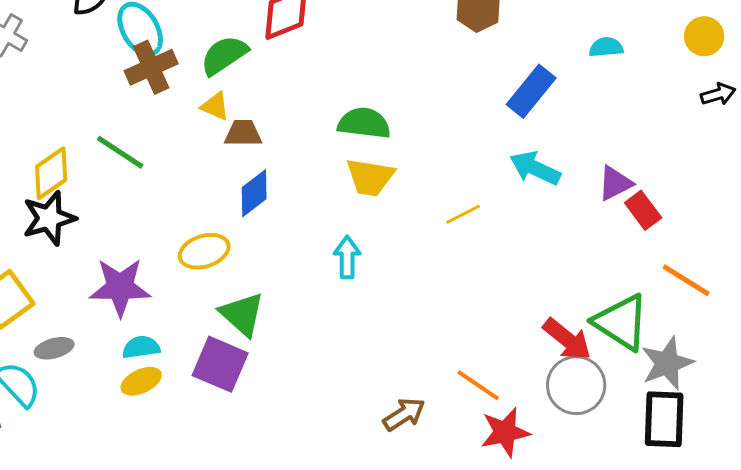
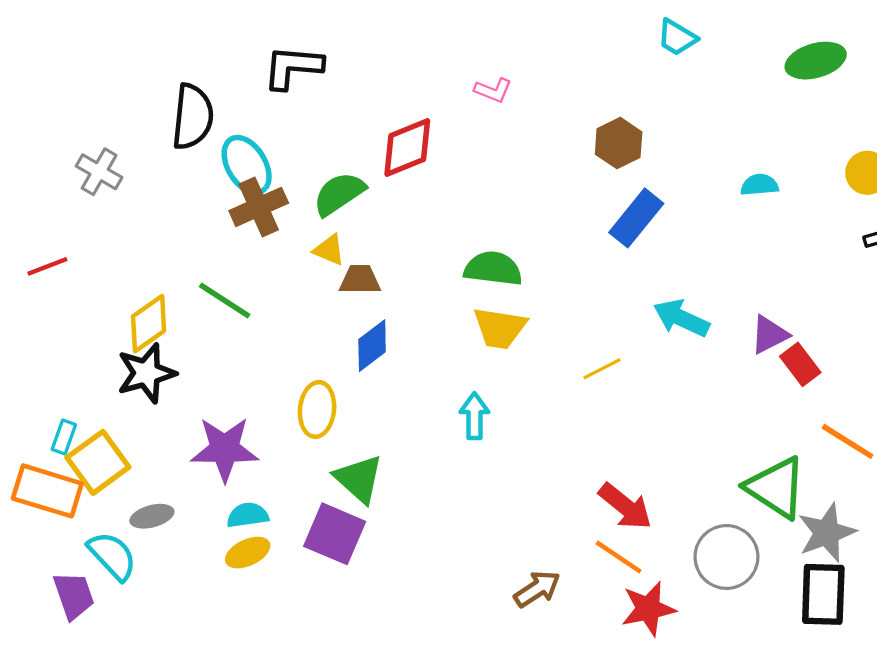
blue rectangle: (531, 91) -> (636, 218), moved
yellow ellipse: (204, 251) -> (317, 409), turned -66
red arrow: (567, 339) -> (625, 506), moved

